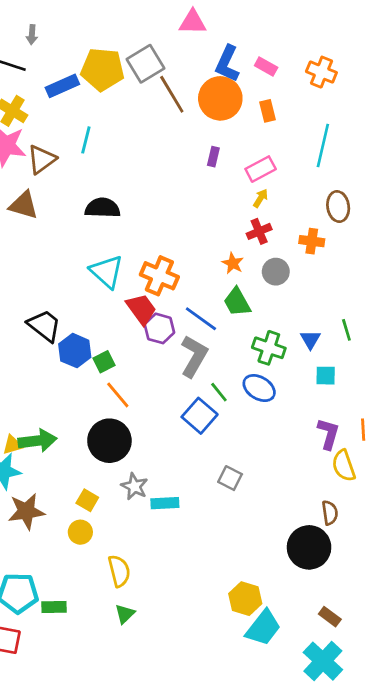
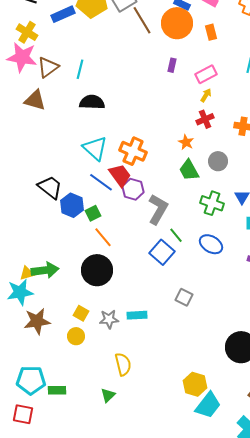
cyan line: (86, 140) -> (80, 69), moved
gray circle: (276, 272) -> (218, 161), moved
blue line: (201, 319) -> (101, 182), moved
blue ellipse: (259, 388) -> (211, 244), moved
gray star: (134, 486) -> (109, 319), moved, turned -30
yellow semicircle: (119, 571) -> (123, 364), moved

